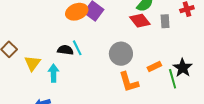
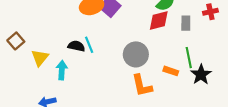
red diamond: (140, 21) -> (159, 20), turned -70
orange rectangle: (154, 67) -> (171, 71), turned 40
green line: (173, 79) -> (189, 58), moved

